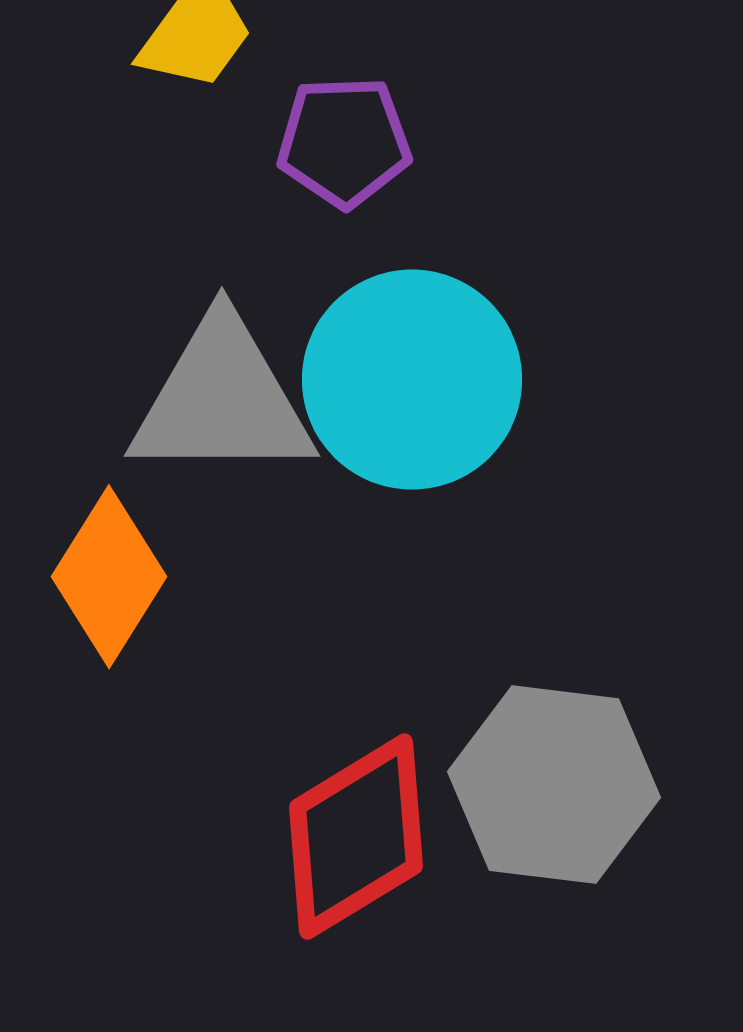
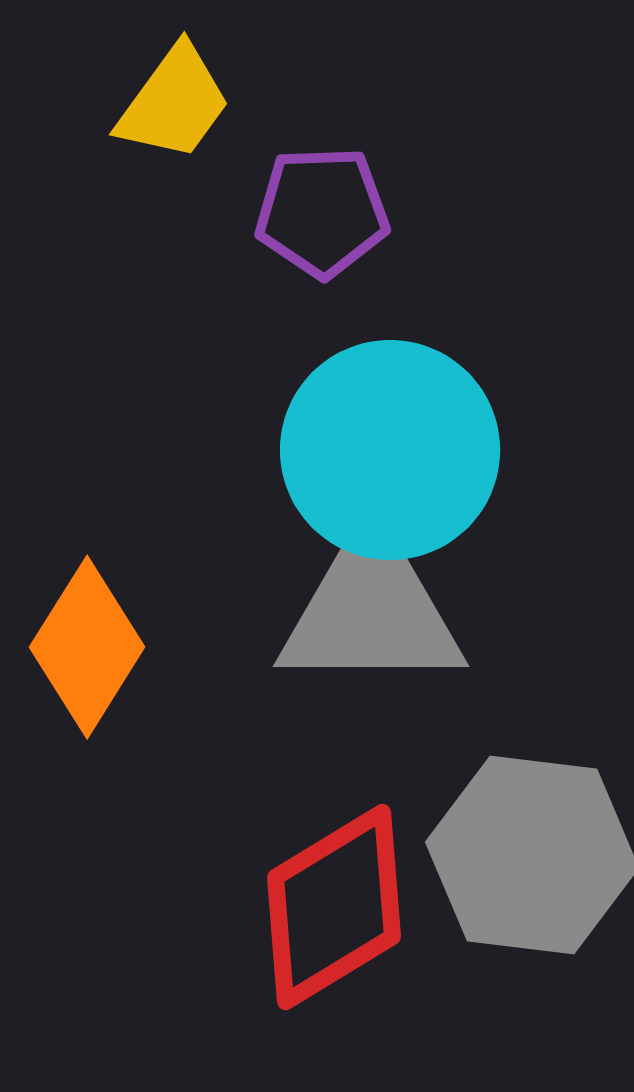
gray triangle: (222, 400) -> (371, 610), moved

